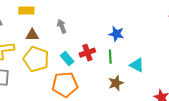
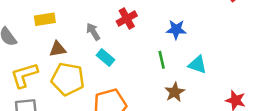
blue star: (116, 34) -> (176, 29), moved
red cross: (87, 53) -> (127, 18), moved
cyan rectangle: (67, 59) -> (105, 58), moved

